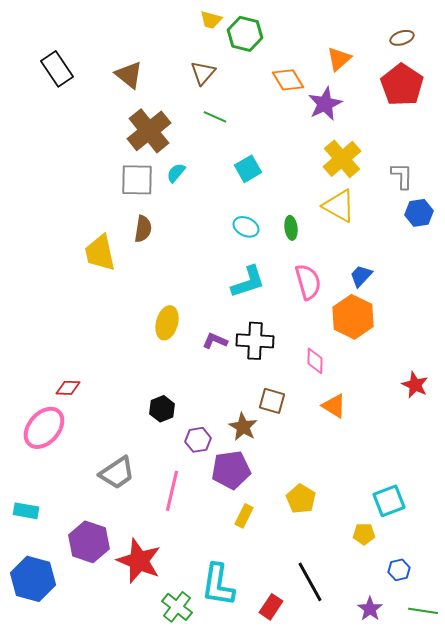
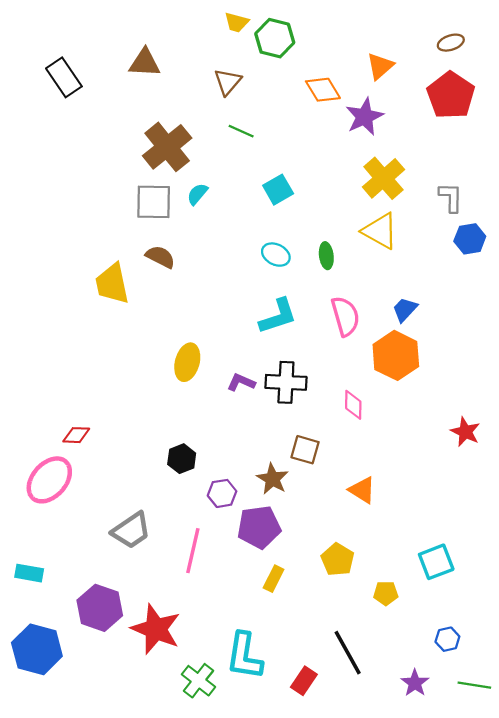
brown triangle: (129, 75) -> (145, 63), moved, turned -36
brown semicircle: (143, 229) -> (160, 257), turned -72
orange triangle: (334, 406) -> (362, 490), moved
yellow pentagon: (364, 534) -> (386, 593), moved

